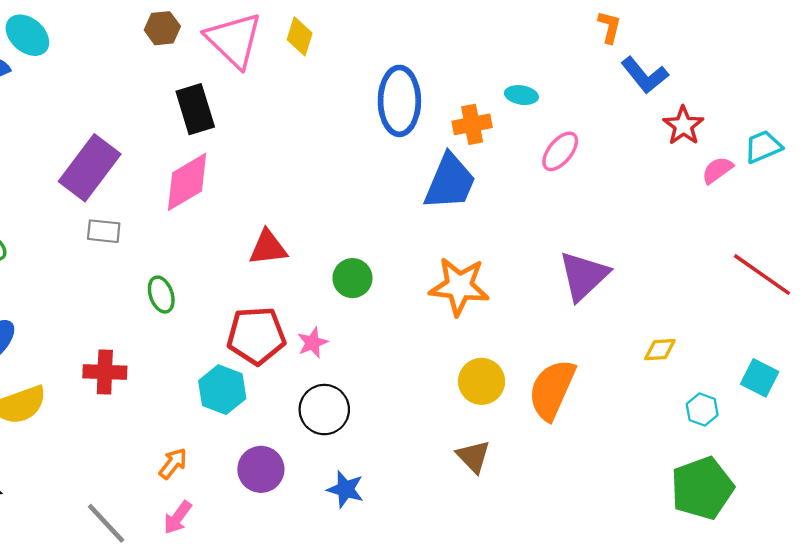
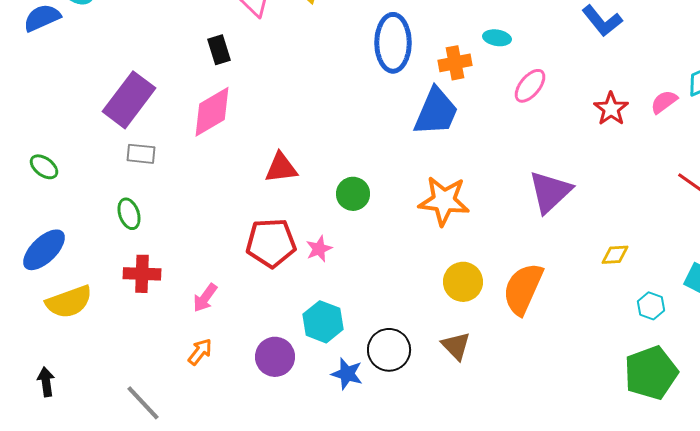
black rectangle: (195, 109) -> (219, 50), size x0.7
red star: (683, 126) -> (611, 109), moved
green ellipse: (161, 295) -> (129, 214), moved
cyan hexagon: (222, 390) -> (323, 322), moved
black circle: (324, 410) -> (389, 350), moved
pink arrow: (178, 517) -> (205, 298), moved

